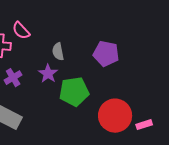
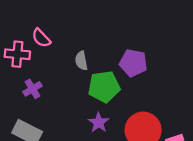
purple star: (48, 74) -> (99, 122), moved
green pentagon: (74, 92) -> (104, 87), moved

